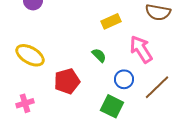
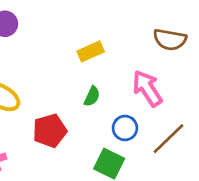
yellow rectangle: (111, 21) -> (91, 51), moved
green semicircle: (99, 55) -> (92, 96), turned 70

